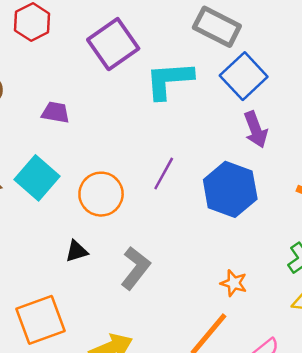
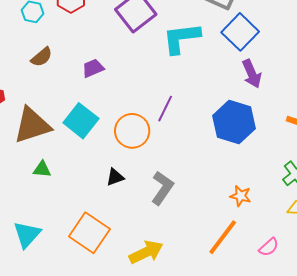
purple trapezoid: (56, 112) -> (93, 68), turned -30
purple line: (164, 173) -> (165, 109), moved
orange square: (41, 320) -> (89, 233), turned -33

